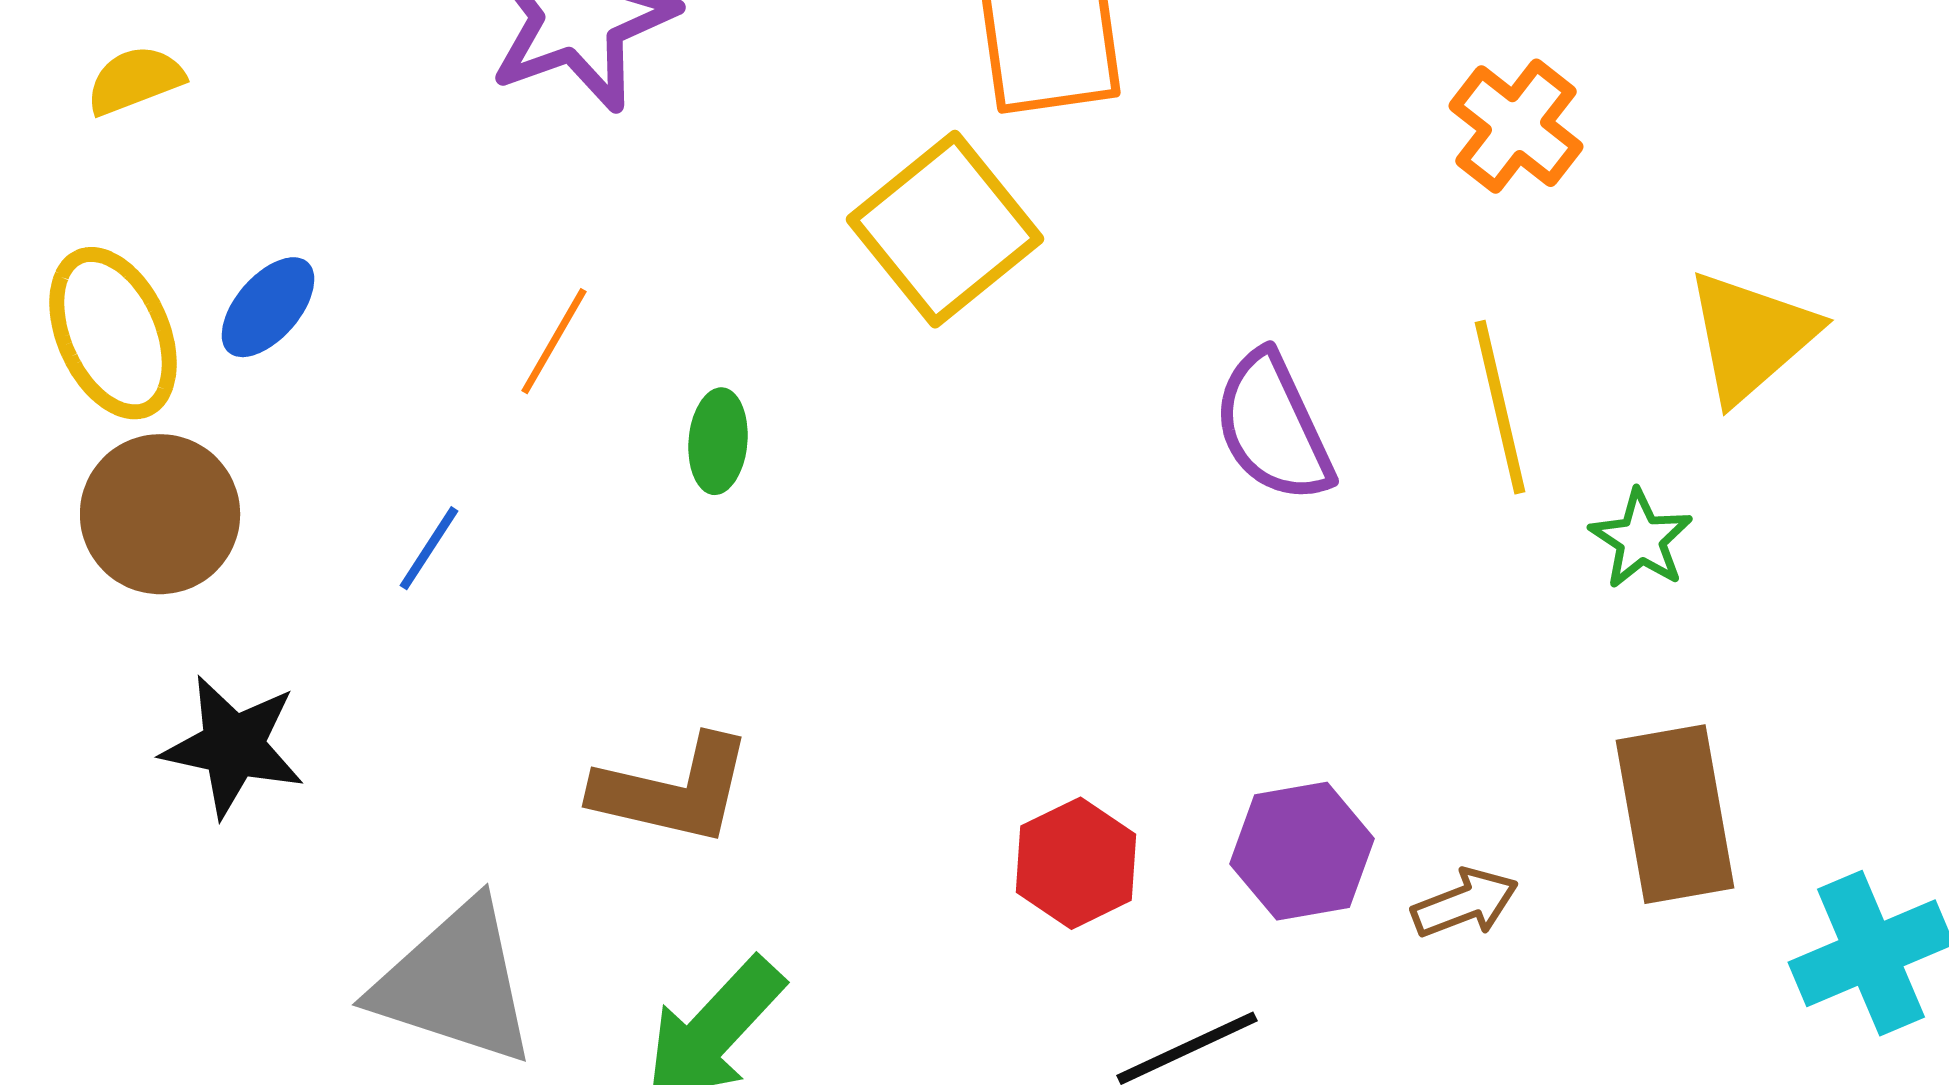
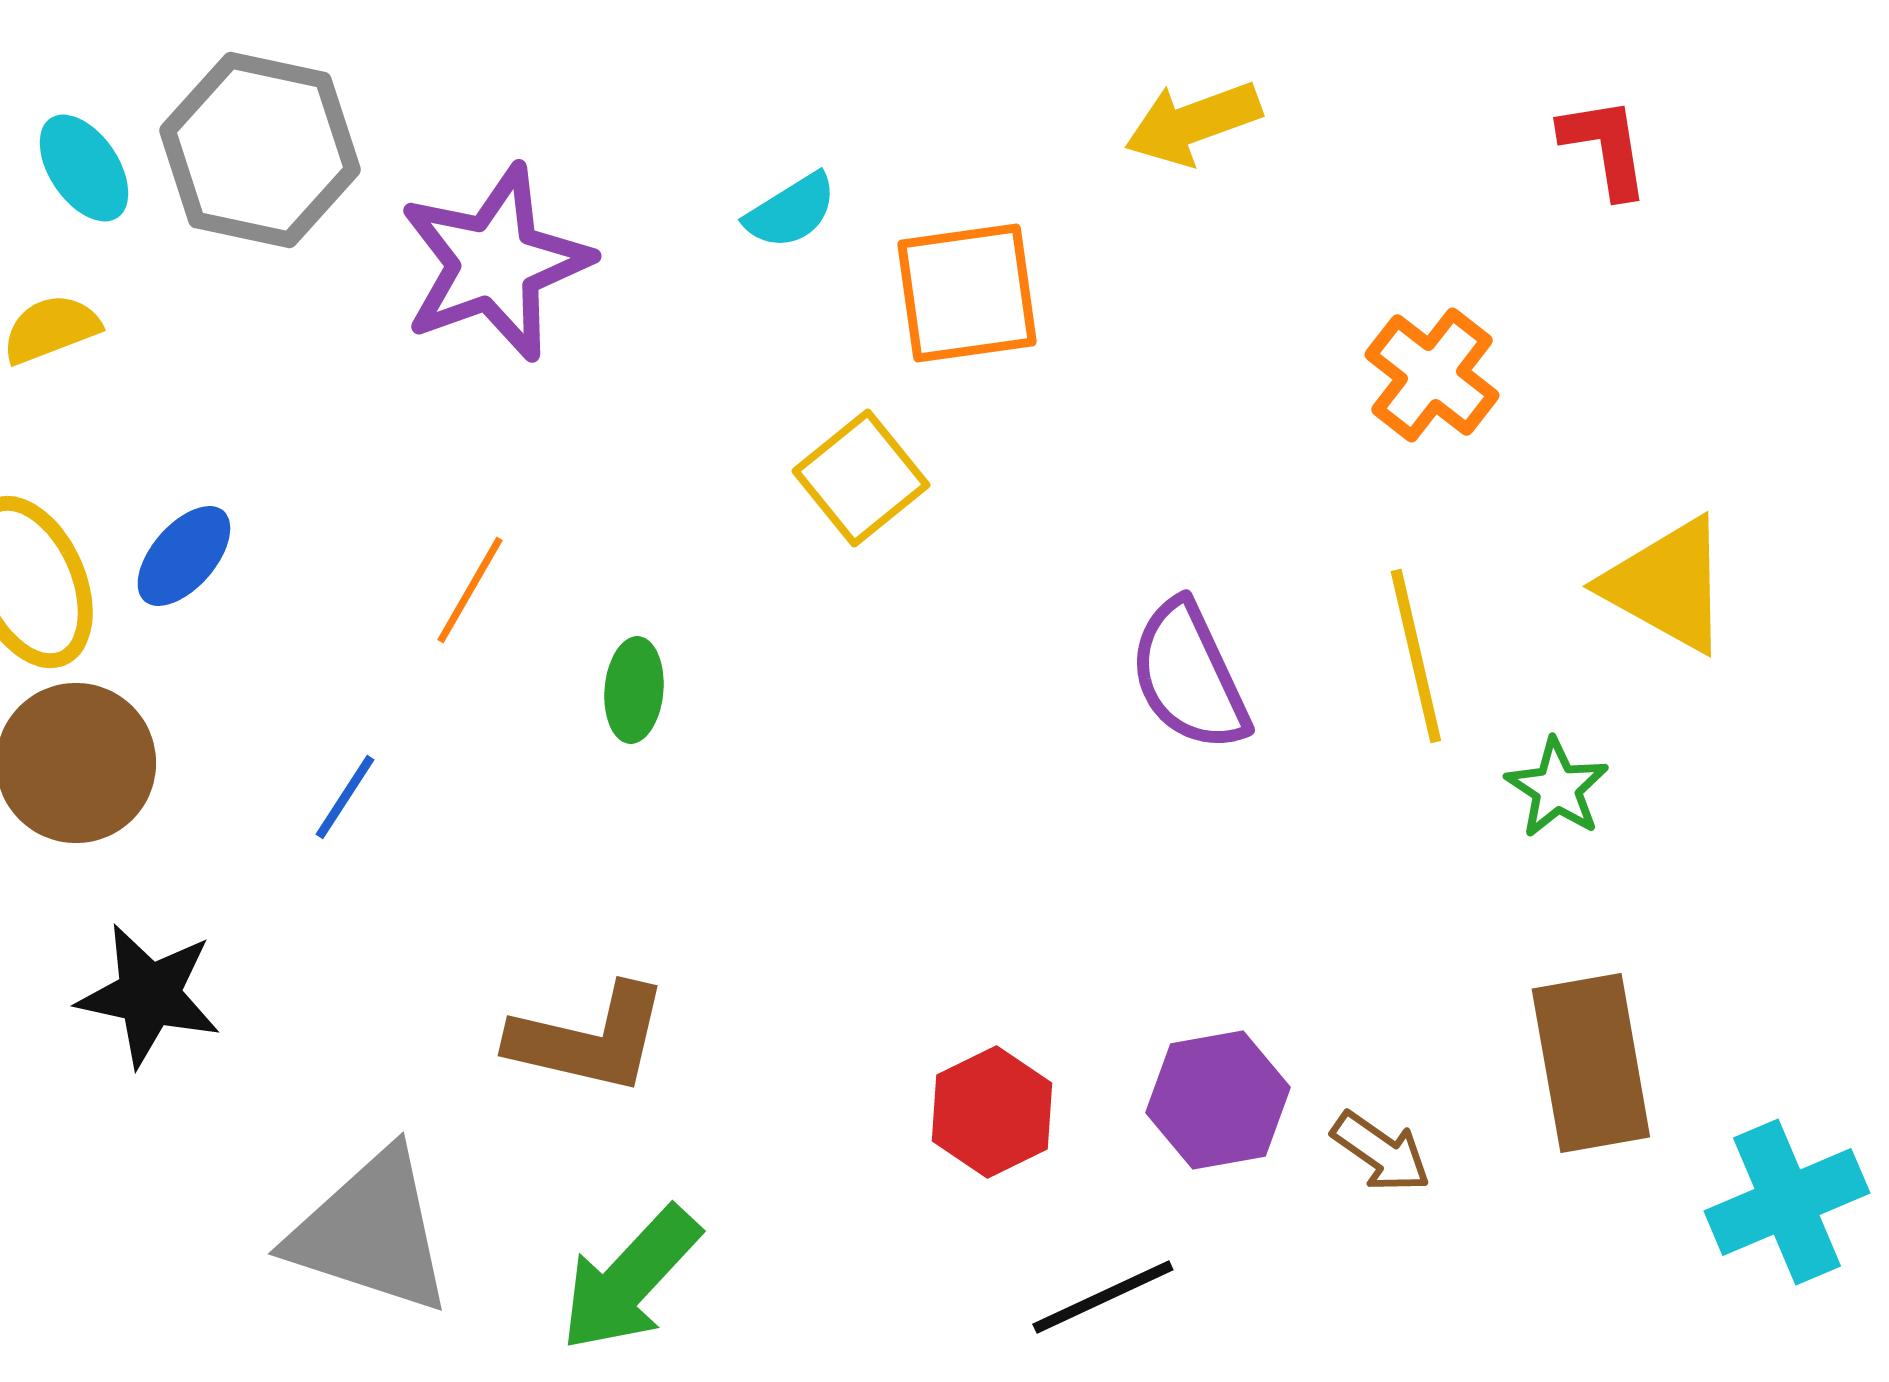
yellow square: (945, 229) -> (861, 478), size x0.7
yellow triangle: (1751, 336) -> (1667, 585), turned -50
brown arrow: (1465, 903) -> (1381, 1152), turned 56

